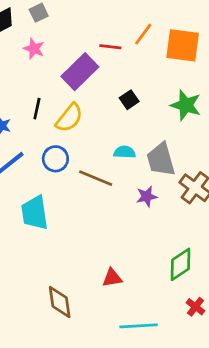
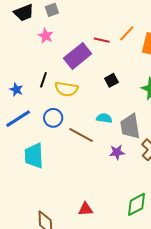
yellow semicircle: (69, 118) -> (66, 89), turned 55

